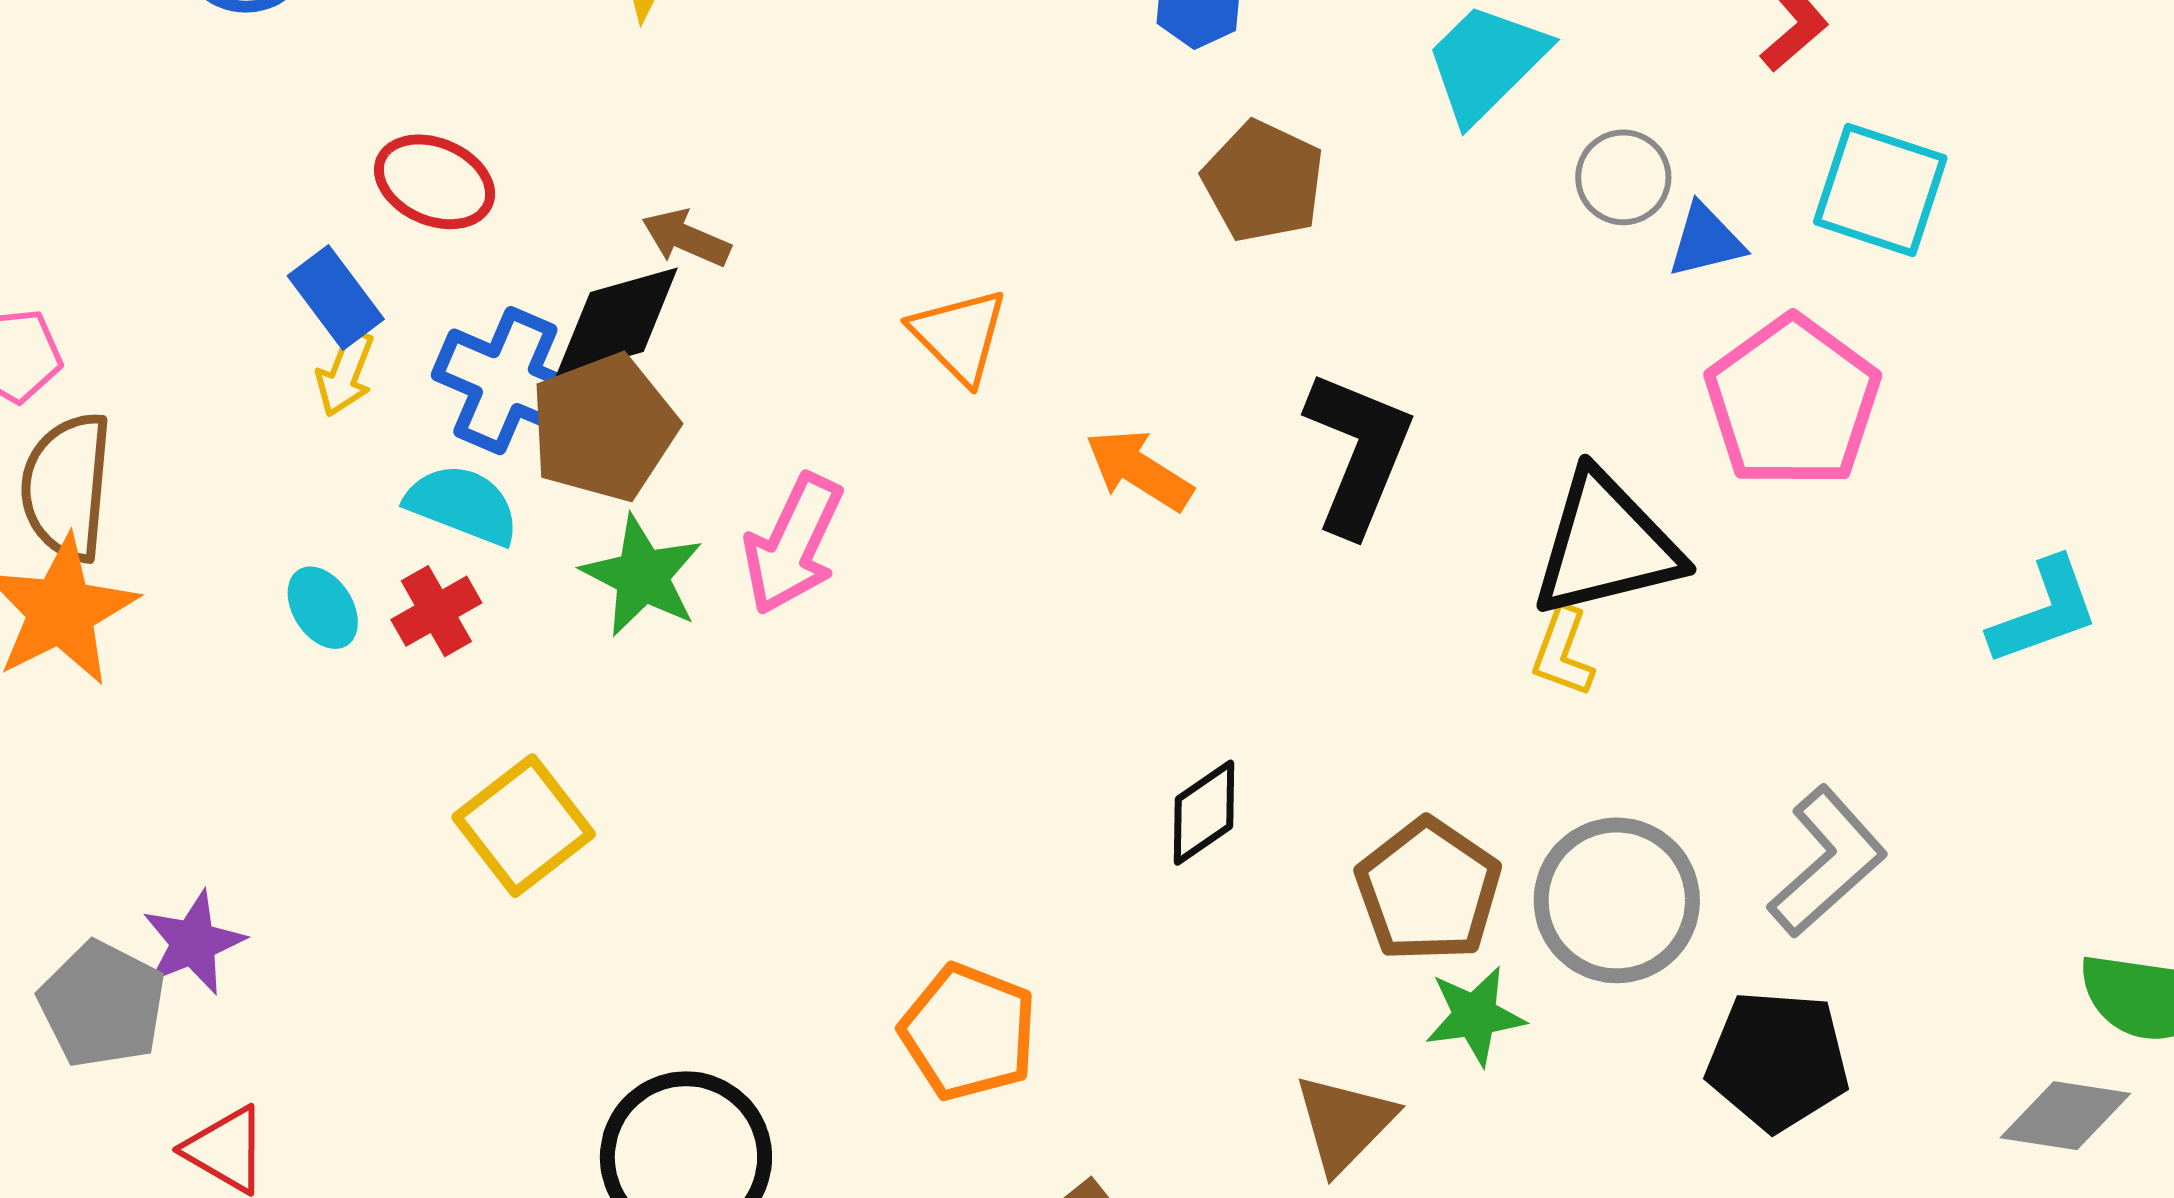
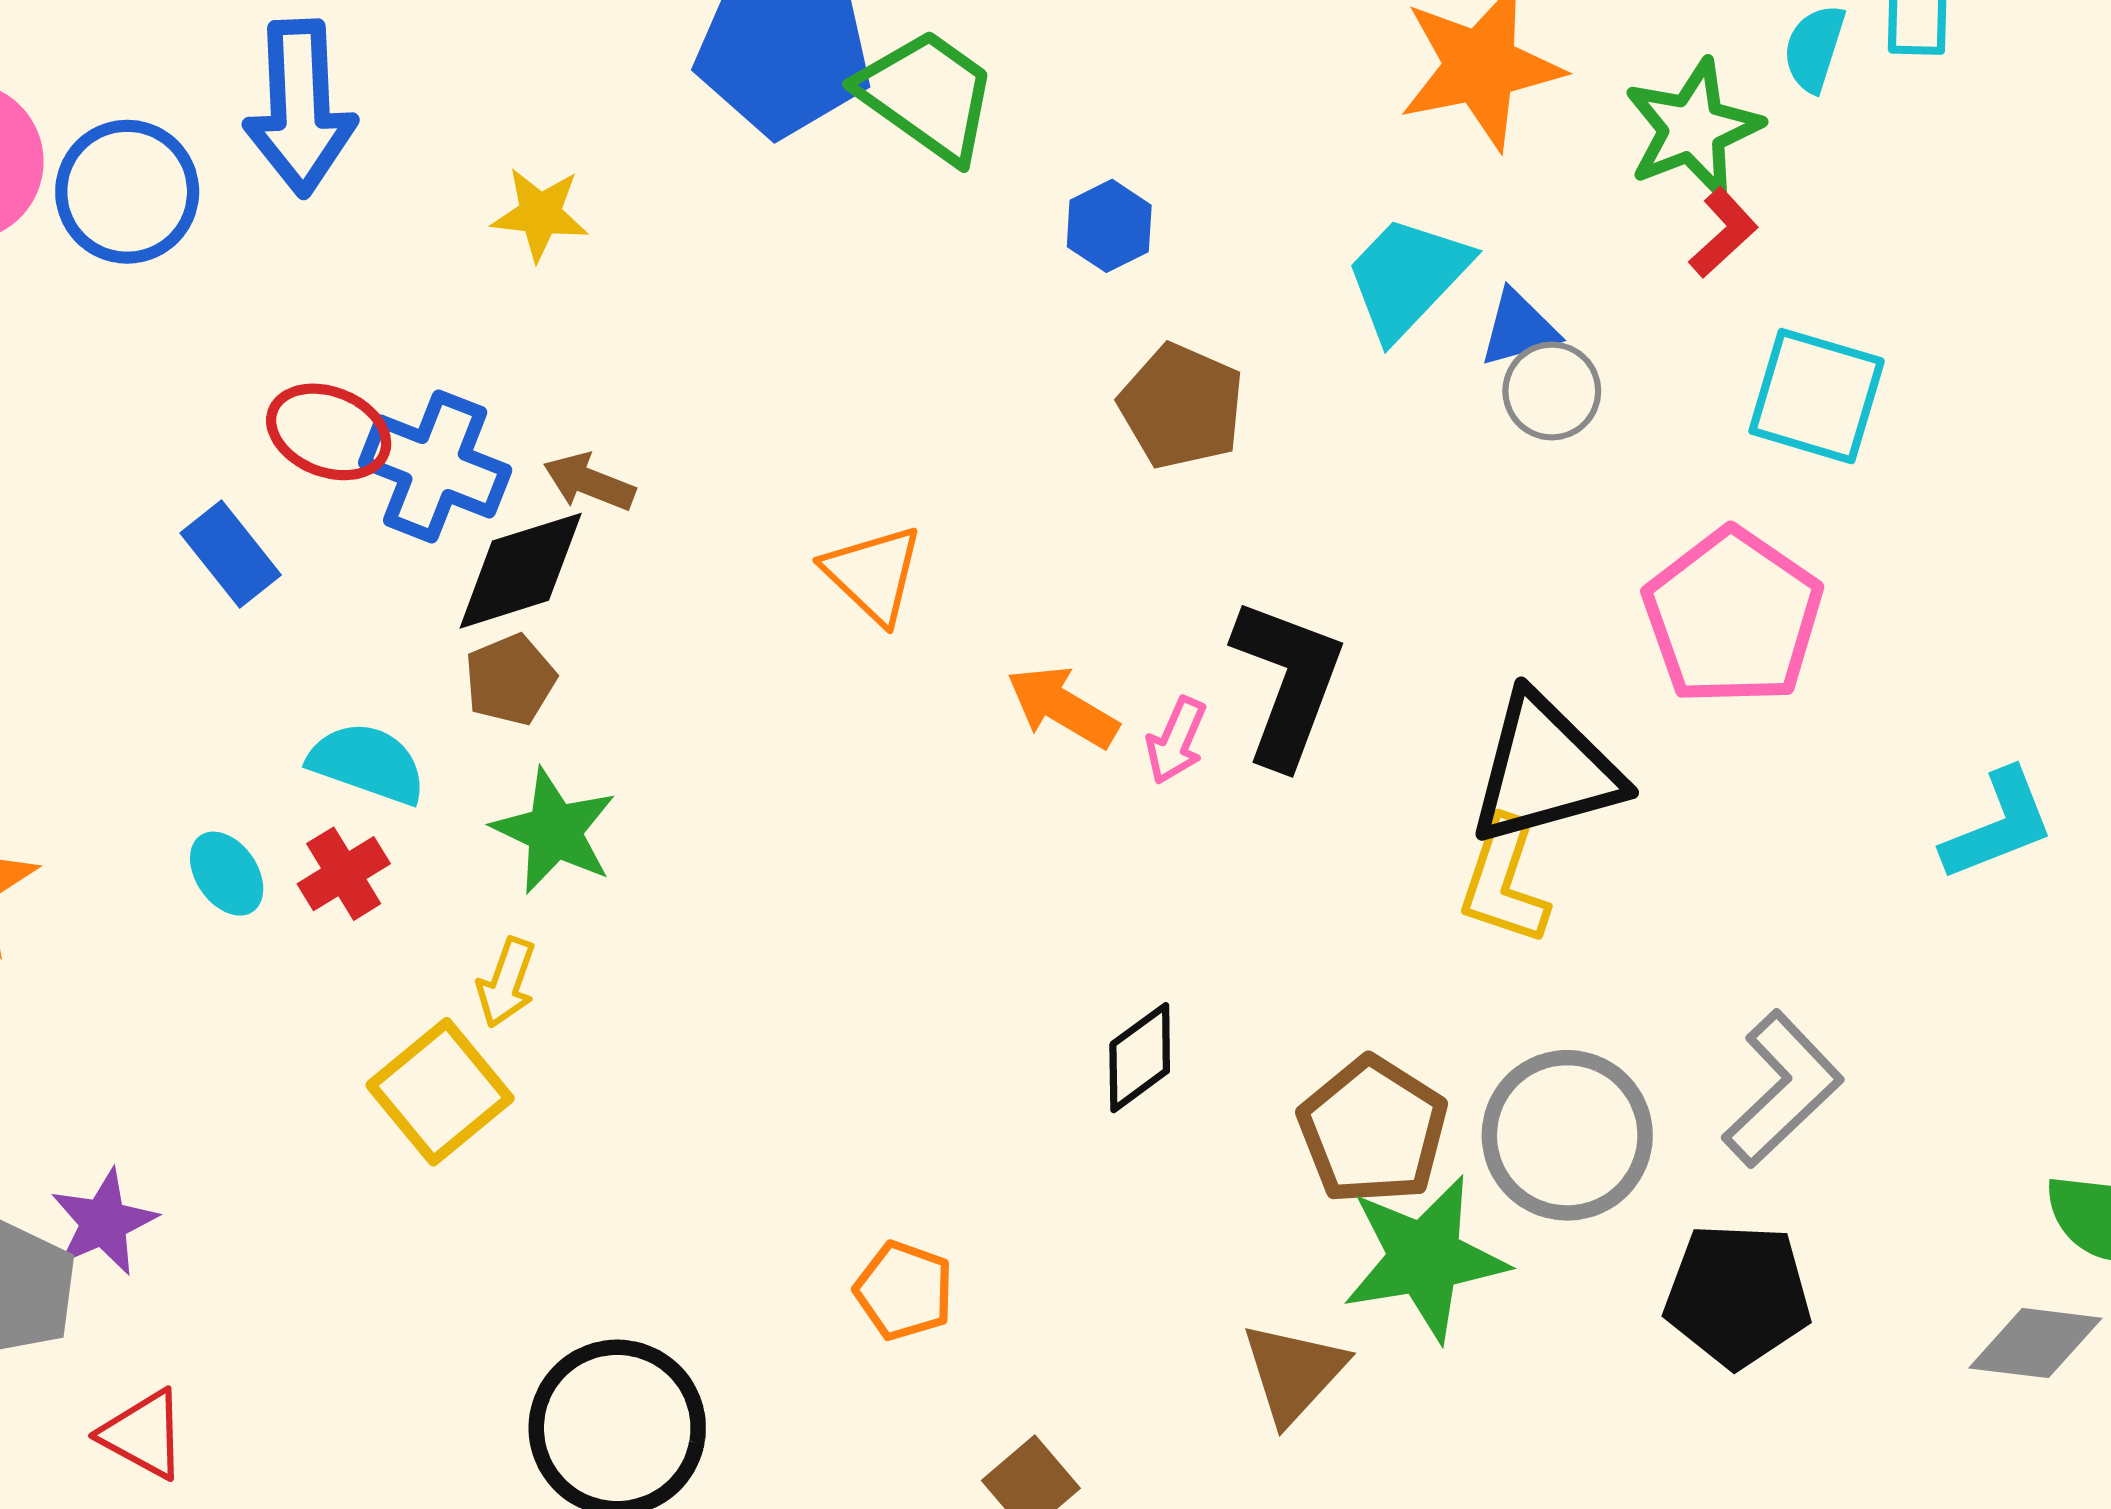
blue triangle: (1706, 241) -> (1519, 328), moved
yellow arrow: (345, 373) -> (506, 983), moved
blue cross: (505, 381) -> (435, 466), moved
brown pentagon: (604, 428) -> (510, 680), size x0.6
pink arrow: (793, 544) -> (1176, 741), moved, size x0.6
yellow L-shape: (1563, 652) -> (1504, 881), size x1.4
green star: (1475, 1016) -> (1425, 1258), size x1.6
orange pentagon: (969, 1032) -> (904, 1291), size x0.7

